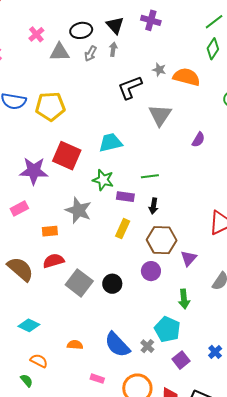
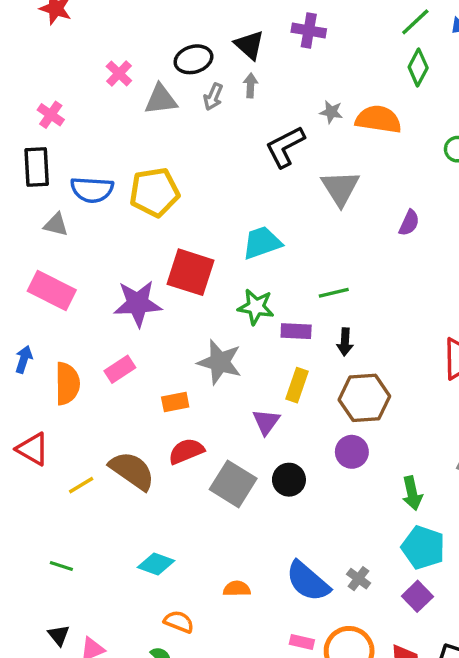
purple triangle: (189, 258) -> (266, 422), moved
cyan pentagon: (167, 329) -> (423, 547), moved
pink rectangle: (97, 379) -> (302, 642), moved

